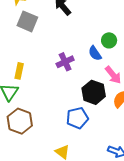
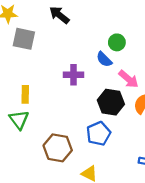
purple cross: (65, 62) -> (73, 75), turned 36
brown hexagon: (20, 121) -> (58, 148), moved

